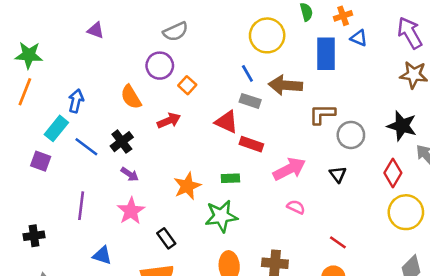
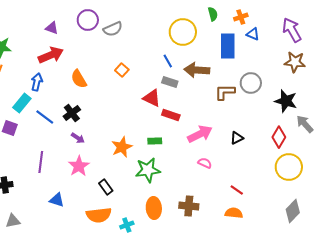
purple circle: (160, 66) -> (88, 20), moved
red arrow: (169, 121) -> (51, 55), moved, size x1.4
gray circle: (351, 135) -> (251, 83), moved
black triangle: (338, 174) -> (237, 138), turned 40

